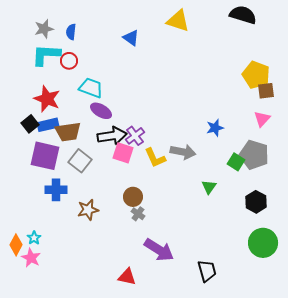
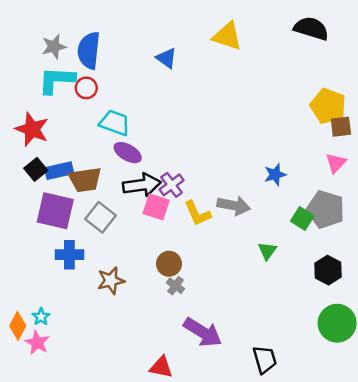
blue semicircle: (71, 32) -> (89, 50), size x1.8
red star: (47, 99) -> (32, 129), moved

